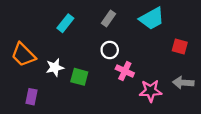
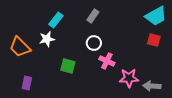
cyan trapezoid: (152, 18) -> (156, 16), moved
white star: (55, 68) -> (47, 39), moved
gray arrow: (183, 83) -> (152, 86), moved

